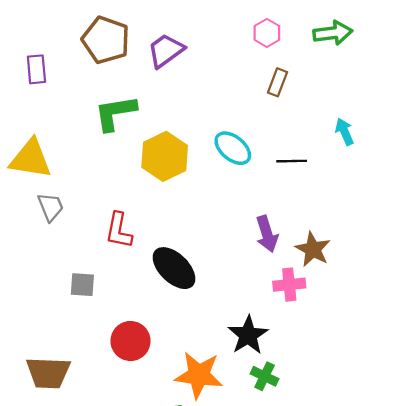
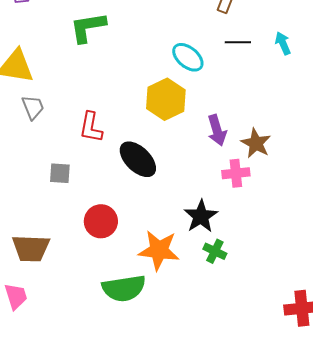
yellow hexagon: (165, 156) -> (166, 99), moved
black line: (292, 161) -> (238, 42), moved

